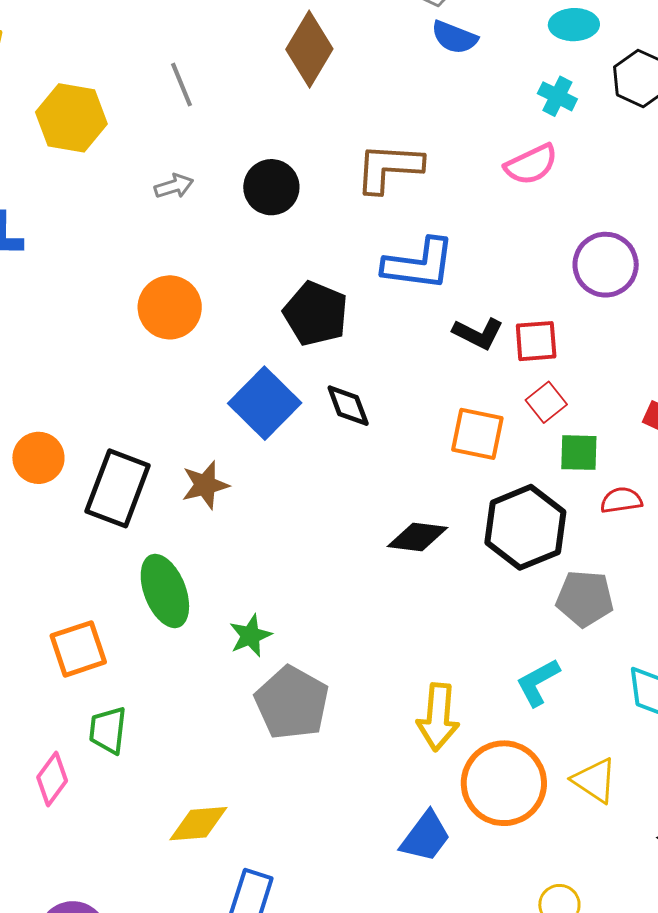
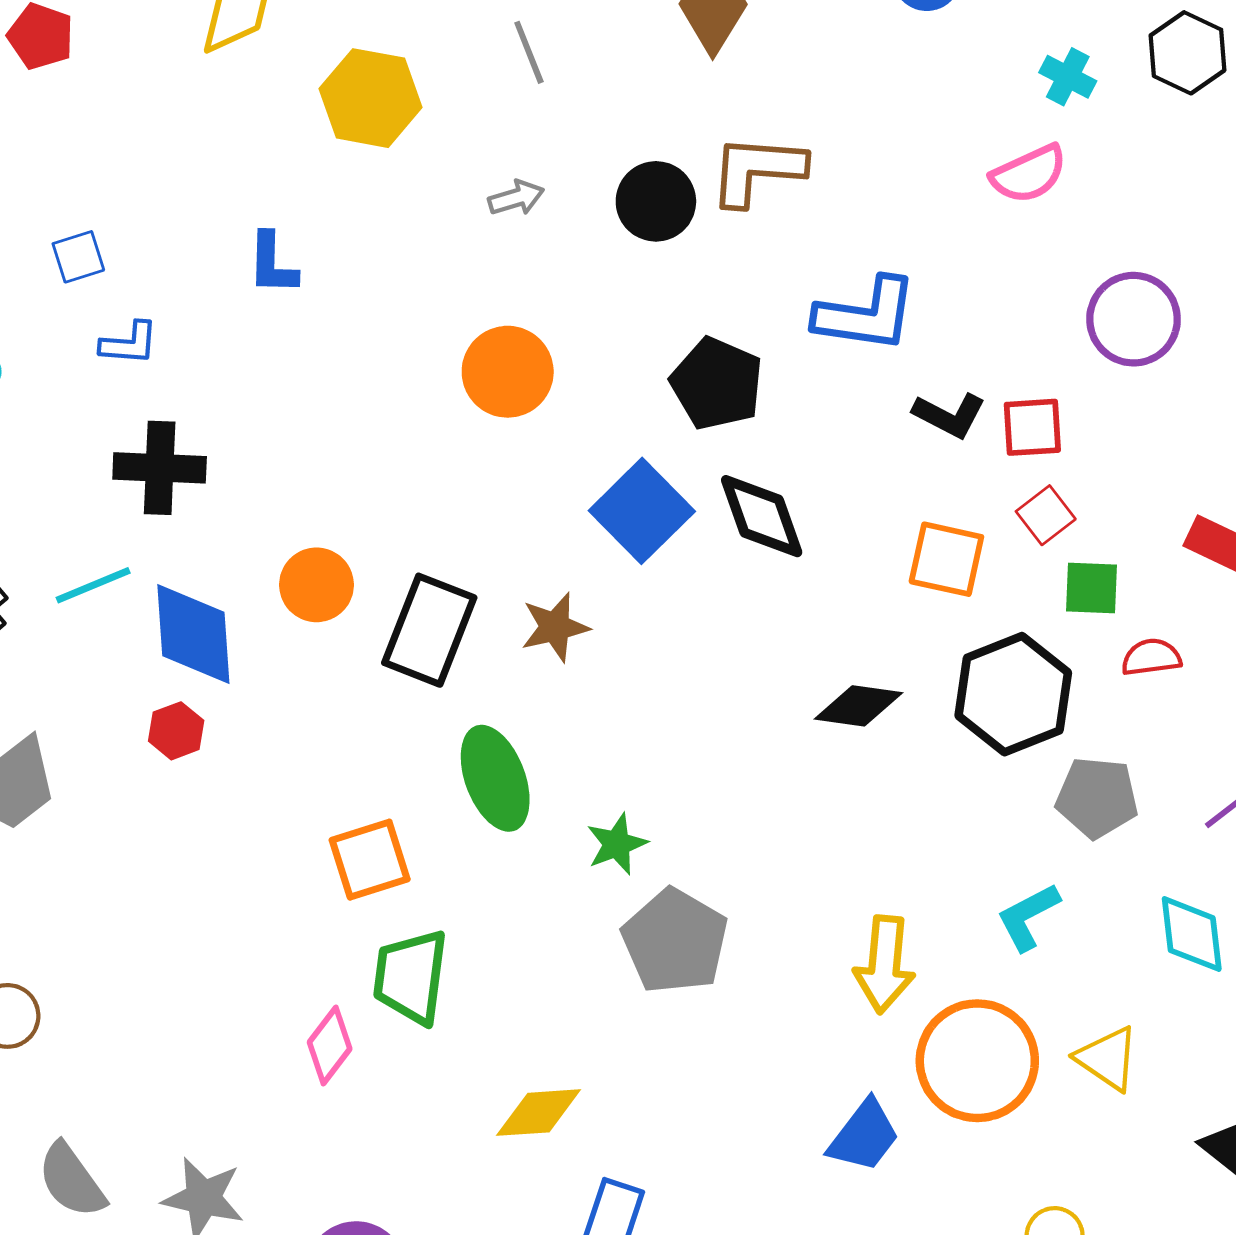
brown L-shape: (389, 168) -> (757, 170), moved
black diamond: (348, 406) -> (762, 516), size x1.4
green trapezoid: (108, 730) -> (411, 977), size x1.4

